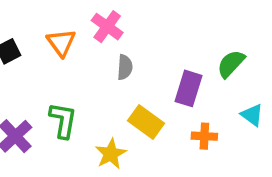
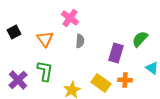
orange triangle: (61, 42) -> (45, 39), moved
yellow rectangle: (146, 122) -> (101, 83), moved

